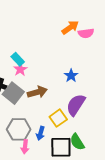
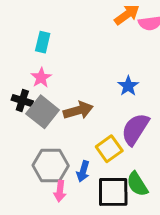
cyan rectangle: (18, 59) -> (43, 42), moved, turned 56
pink star: (20, 69) -> (41, 78), moved

